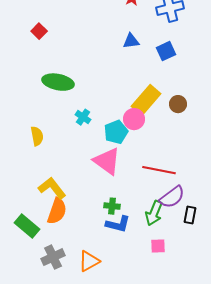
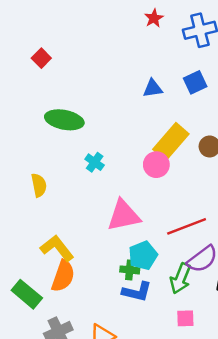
blue triangle: (131, 41) -> (153, 88), moved
cyan pentagon: (116, 132) -> (143, 255), moved
pink triangle: (107, 161) -> (124, 215), turned -48
red line: (159, 170) -> (187, 226), turned -32

